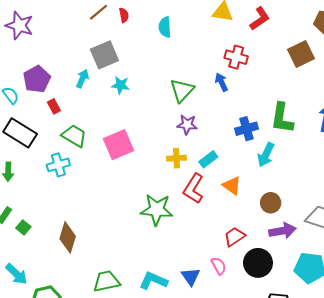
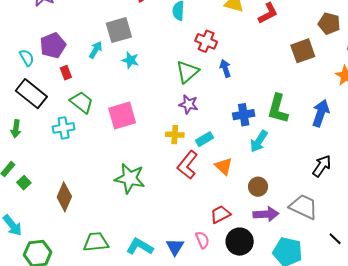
red cross: (236, 57) -> (206, 41), moved
green star: (157, 210) -> (130, 178), moved

